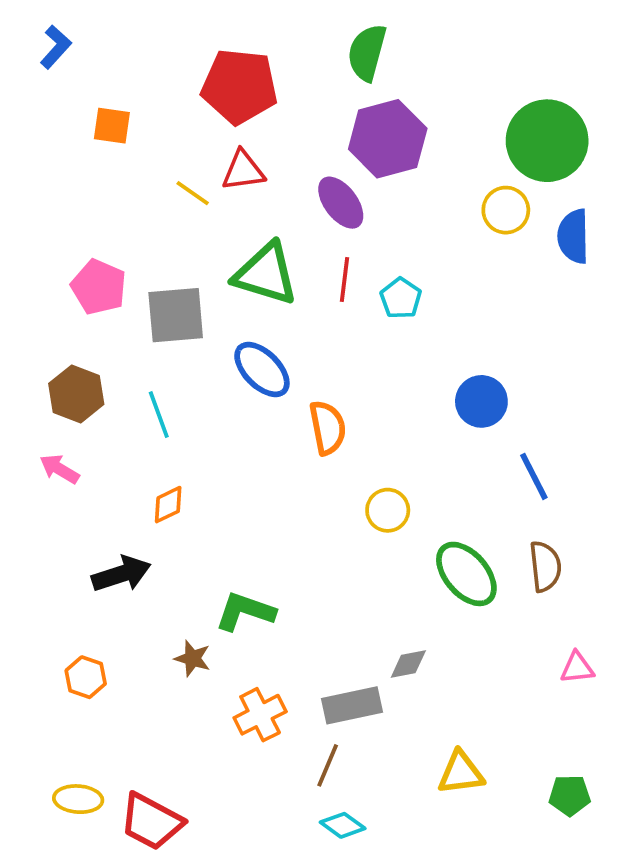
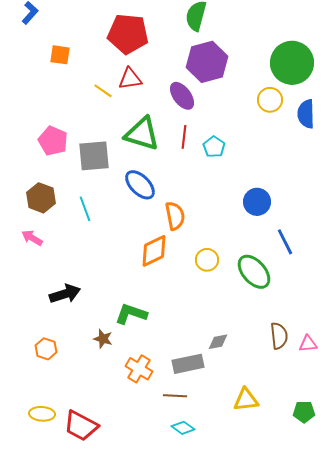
orange diamond: (168, 505) -> (154, 251), moved, size x1.6
brown semicircle: (545, 566) -> (279, 336), moved
green ellipse: (466, 574) -> (254, 272), moved
orange cross: (260, 715) -> (139, 369), turned -32
brown line: (328, 765) -> (175, 396), turned 70

